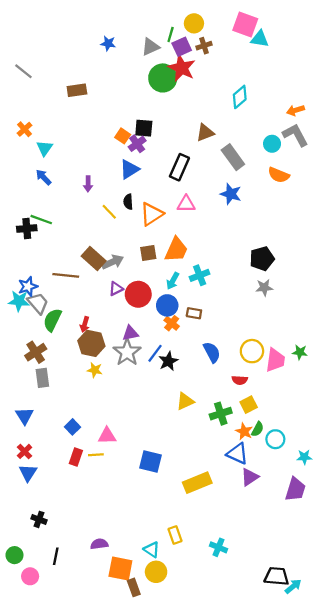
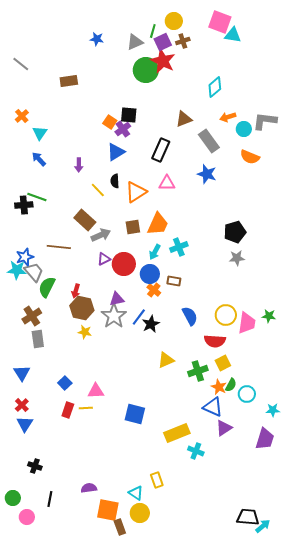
orange arrow: (295, 110) -> (228, 117), moved
gray L-shape: (295, 135) -> (265, 121), turned -55
brown rectangle: (94, 259) -> (85, 220), moved
red semicircle: (240, 380) -> (215, 341), size x1.5
cyan cross: (218, 547) -> (196, 451), moved

